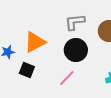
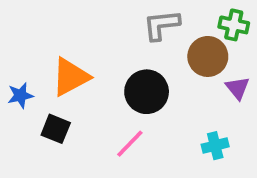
gray L-shape: (75, 22) -> (161, 25), moved

